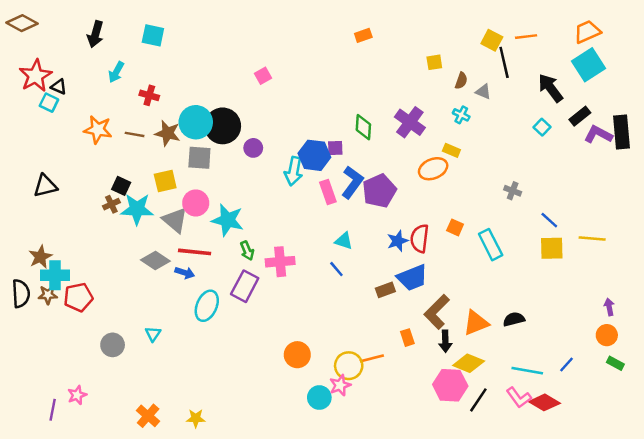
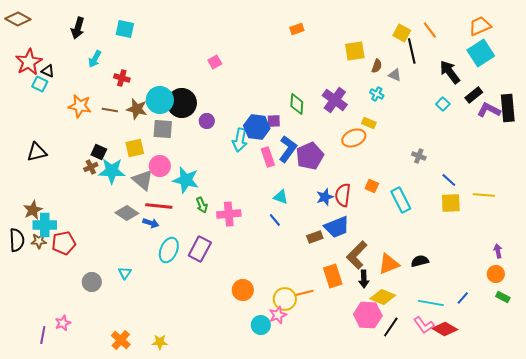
orange line: (526, 37) -> (430, 30), turned 60
yellow square: (434, 62) -> (355, 51), size x1.5
purple rectangle: (245, 286) -> (200, 249), moved
orange rectangle: (407, 338) -> (333, 276), size x1.6

